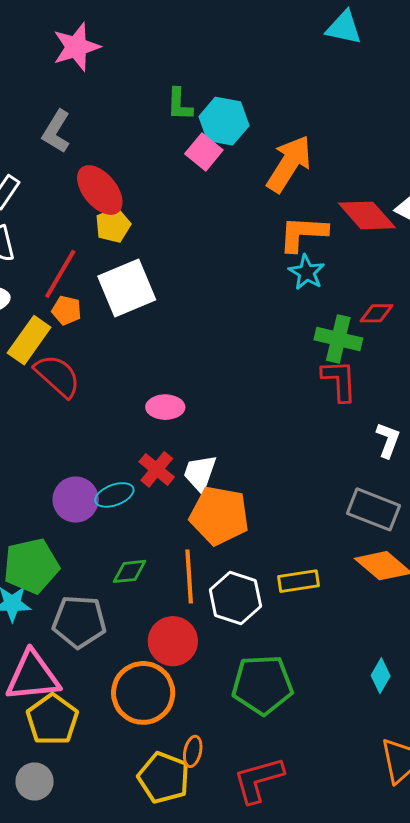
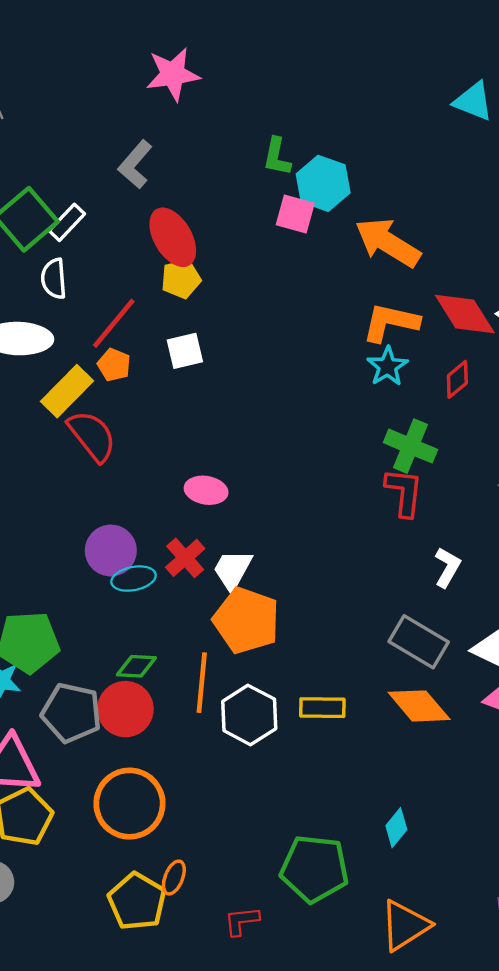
pink square: (204, 152) -> (295, 214), turned -33
orange arrow: (289, 164) -> (388, 243), turned -100
white square: (127, 288) -> (185, 351), size x0.6
red diamond: (376, 313) -> (457, 379), moved, turned -48
purple circle: (76, 500) -> (111, 551), moved
red circle: (173, 641) -> (125, 709), moved
green pentagon: (262, 685) -> (314, 869), moved
red L-shape: (258, 780) -> (242, 921), size x0.6

